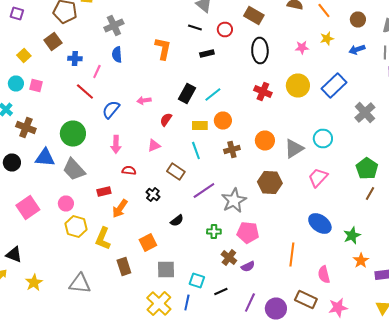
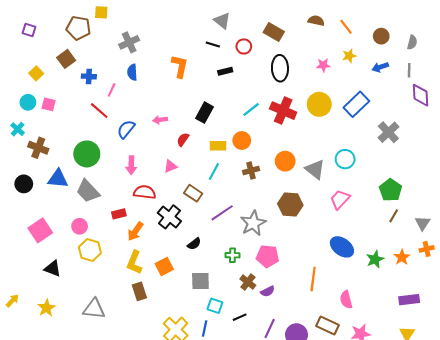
red cross: (263, 92) -> (283, 111), size x1.4
cyan line: (213, 94) -> (251, 110), moved
gray triangle: (294, 148) -> (315, 169), turned -50
cyan line: (196, 150) -> (214, 171), turned 48
red semicircle: (129, 170) -> (145, 192), size x1.5
black cross: (153, 194) -> (169, 217), size x1.6
yellow L-shape: (103, 238) -> (134, 262), moved
black triangle: (14, 254) -> (53, 269), moved
orange star: (361, 260) -> (402, 257), moved
gray square: (166, 270) -> (200, 281), moved

